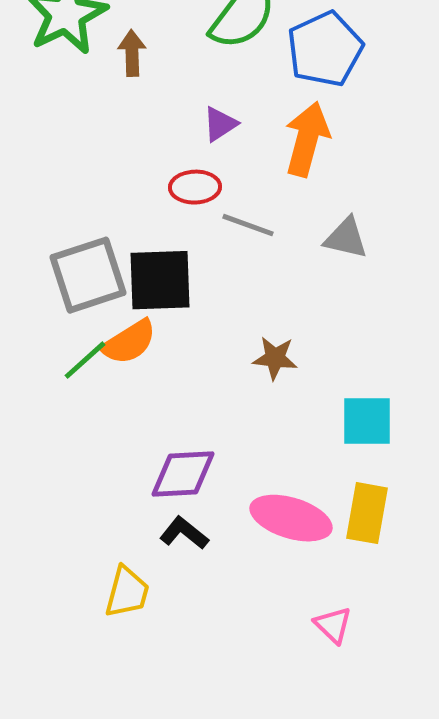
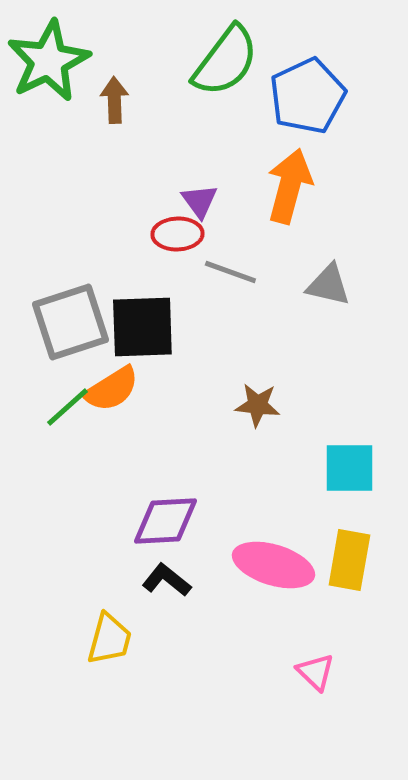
purple triangle: (220, 124) -> (199, 201), moved, turned -33

